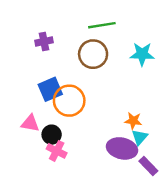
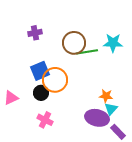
green line: (102, 25) -> (87, 52), moved
pink triangle: (30, 123) -> (11, 98), moved, turned -35
black circle: (52, 135) -> (41, 93), moved

